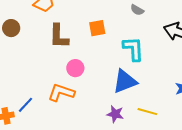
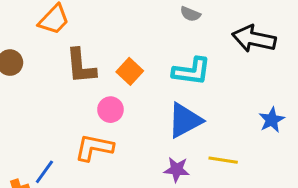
orange square: (97, 28) -> (130, 71), moved, turned -30
cyan L-shape: (133, 49) -> (192, 71), turned 108

